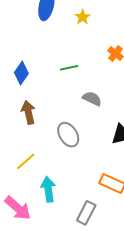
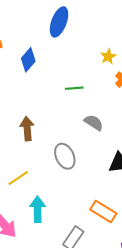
yellow star: (83, 17) -> (108, 56), moved
blue diamond: (21, 73) -> (28, 60), moved

